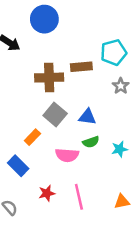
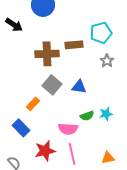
green semicircle: (91, 142) -> (87, 116), moved
pink semicircle: (67, 155) -> (68, 129), moved
red star: (47, 193) -> (45, 151), size x1.5

